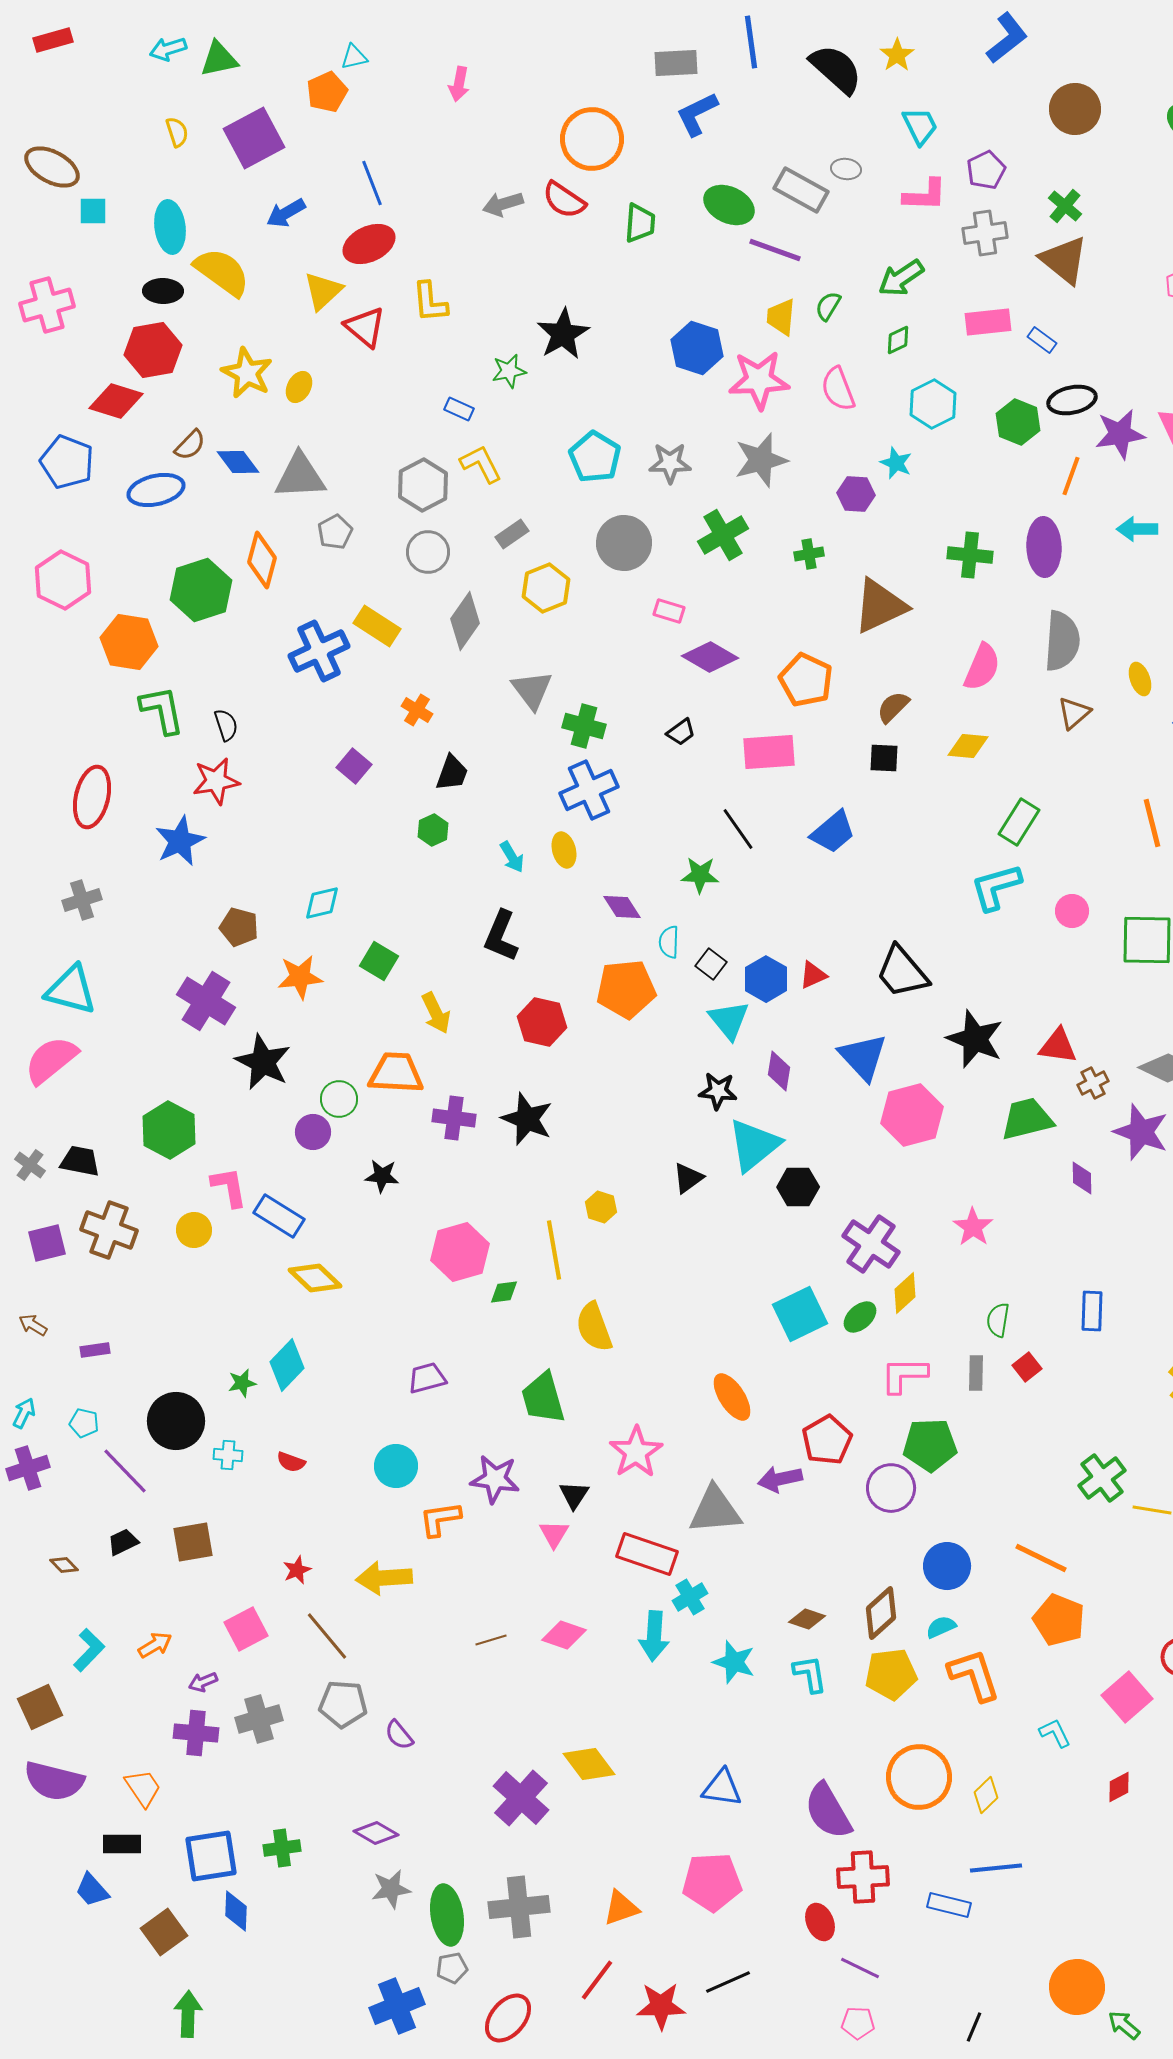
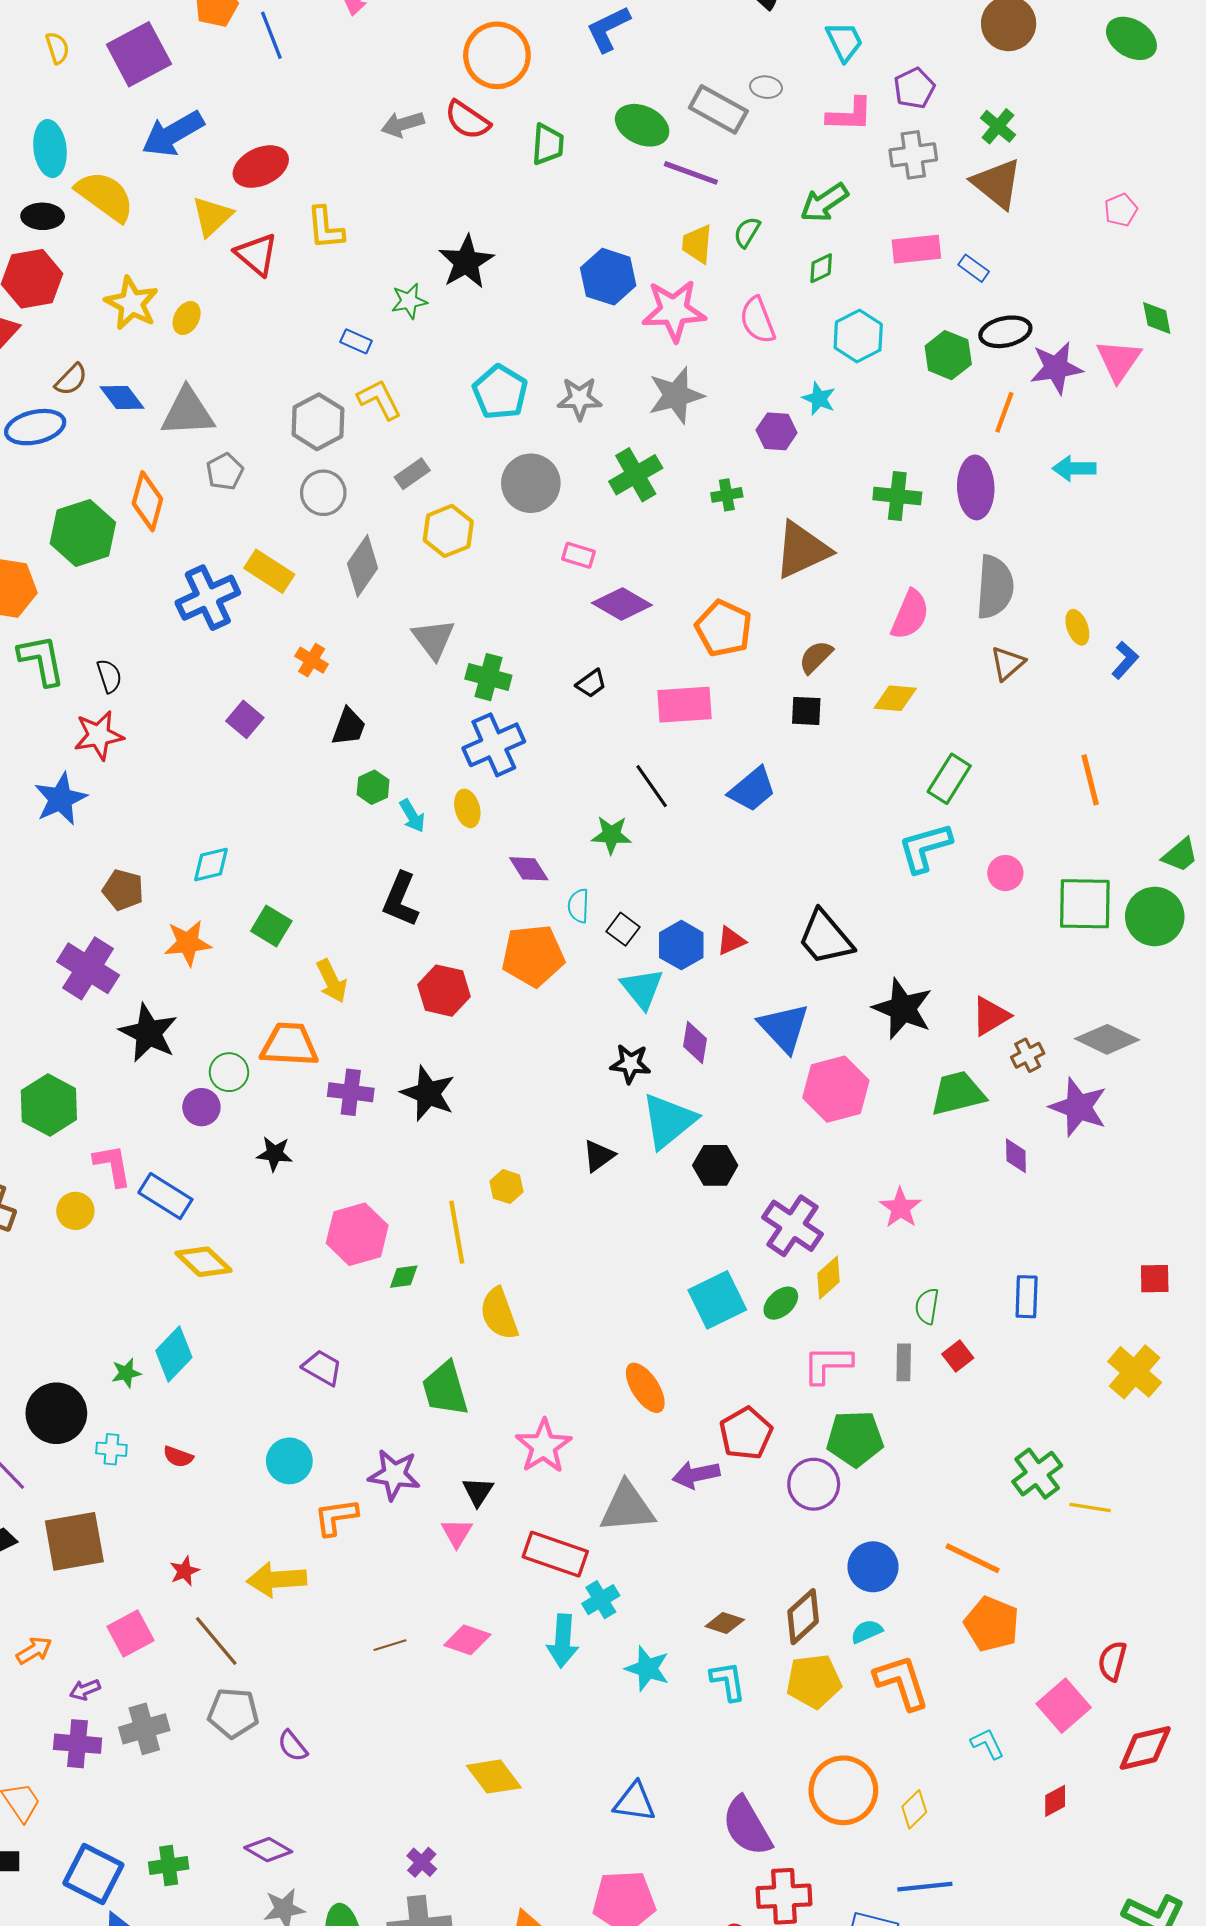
blue line: (372, 183) -> (271, 35), moved
blue arrow: (286, 213) -> (173, 134), size x1.5
green hexagon: (433, 830) -> (373, 787), moved
red triangle: (1058, 1046) -> (991, 1016), turned -39
purple trapezoid: (427, 1378) -> (322, 1368), turned 45
brown square: (193, 1542) -> (74, 1541), size x1.4
purple cross: (521, 1798) -> (422, 1862), moved, size x0.5
blue square: (211, 1856) -> (93, 1874), turned 36

